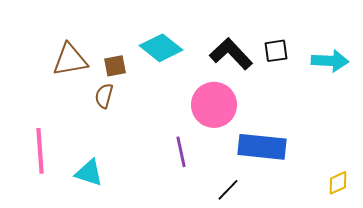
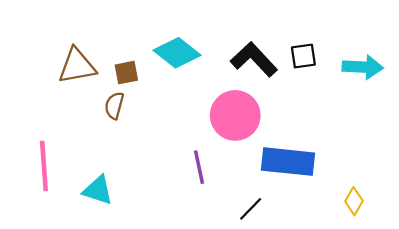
yellow diamond: (338, 183) -> (354, 201), moved, turned -35

